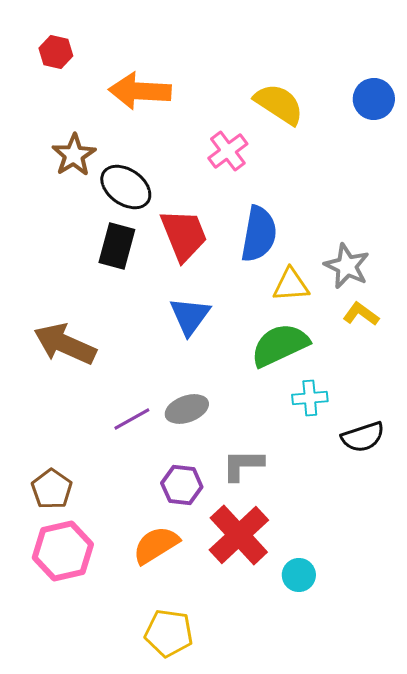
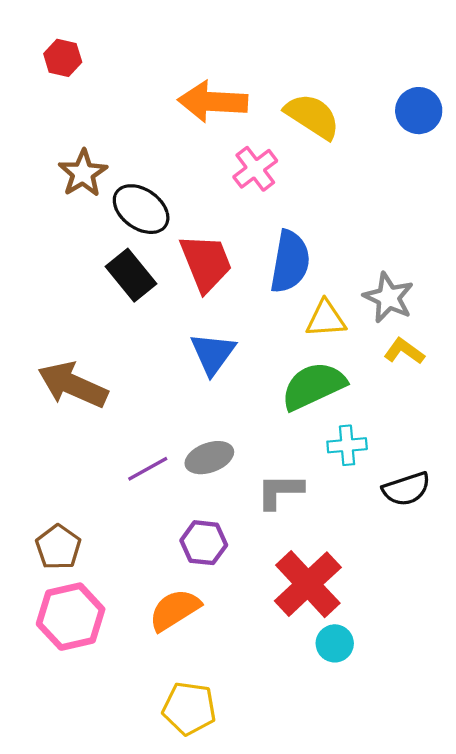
orange arrow: (140, 91) -> (213, 102), moved
black rectangle: (117, 246) -> (131, 275), turned -54
gray L-shape: (243, 465) -> (280, 491), moved
red cross: (239, 535) -> (308, 584), moved

